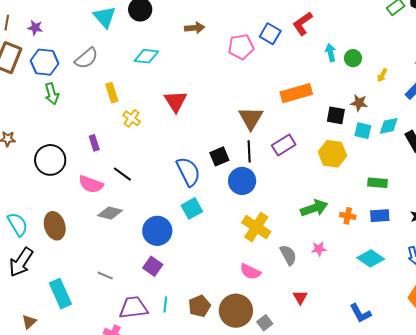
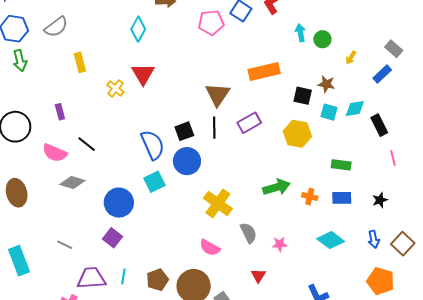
cyan diamond: (146, 56) -> (138, 29), moved, turned -70
yellow cross: (132, 118) -> (115, 89), moved
blue circle: (242, 181) -> (187, 161), moved
pink star: (319, 249) -> (280, 244), moved

